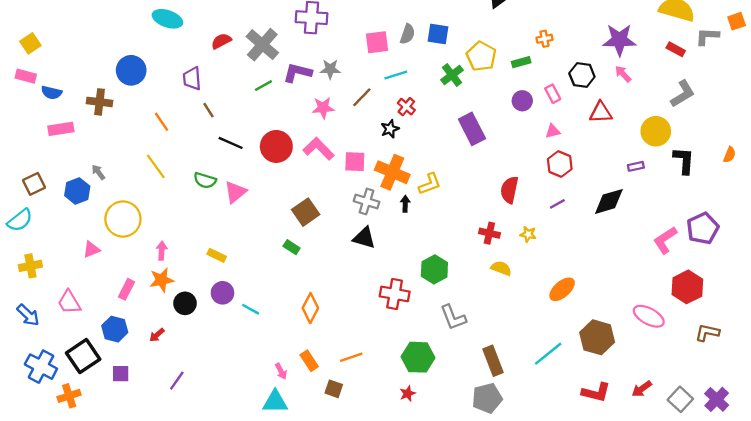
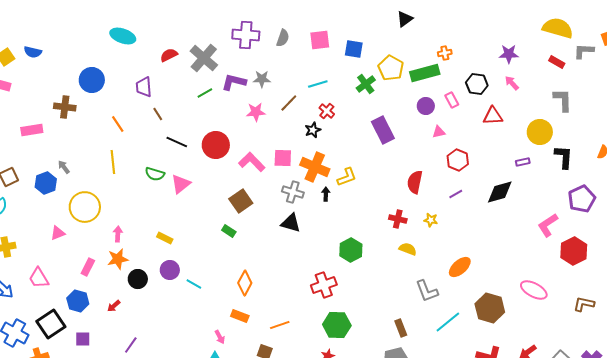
gray semicircle: (408, 34) -> (283, 38), moved
purple star: (619, 40) -> (509, 54), size x0.7
pink square: (377, 42) -> (320, 40), moved
green rectangle: (521, 62) -> (425, 73), size x1.8
blue semicircle: (52, 93) -> (33, 52), moved
gray L-shape: (683, 94) -> (563, 100), turned -60
pink triangle: (553, 131) -> (439, 132), moved
pink L-shape: (319, 149) -> (252, 162), moved
yellow line: (156, 166) -> (113, 162), turned 30
purple pentagon: (703, 228) -> (582, 199), moved
red hexagon: (687, 287) -> (574, 251), moved
red cross: (395, 294) -> (324, 285), moved, turned -30
gray L-shape: (453, 317) -> (427, 291), moved
orange rectangle: (309, 361) -> (240, 316), moved, turned -36
brown rectangle: (493, 361) -> (401, 328), size x0.7

